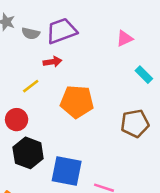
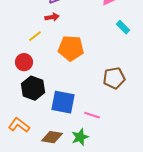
brown pentagon: (135, 123) -> (114, 78), moved

